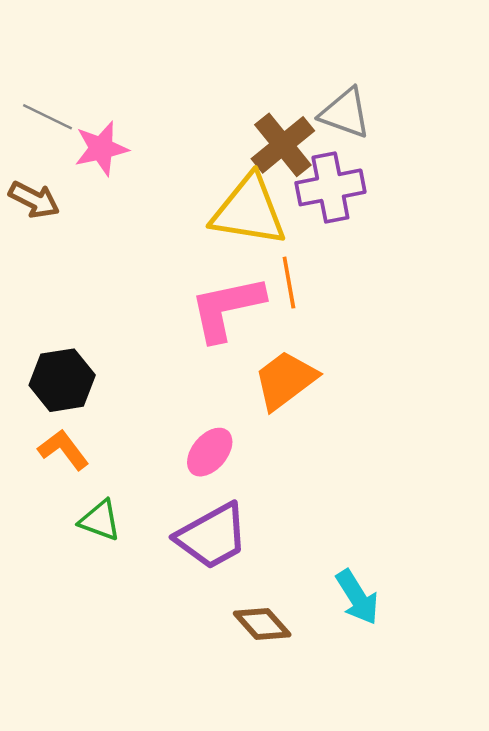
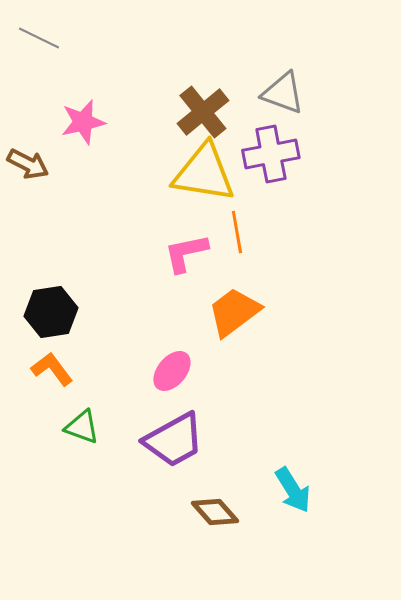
gray line: (48, 117) -> (39, 38), moved
brown cross: (283, 145) -> (203, 112), moved
pink L-shape: (227, 308) -> (186, 253), size x0.7

